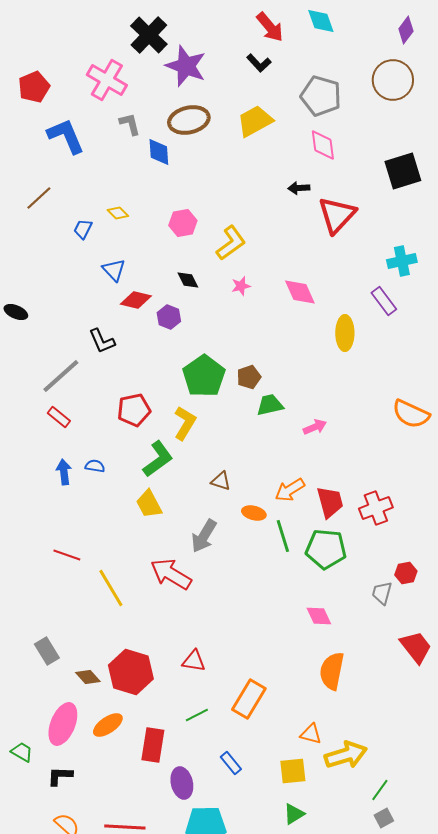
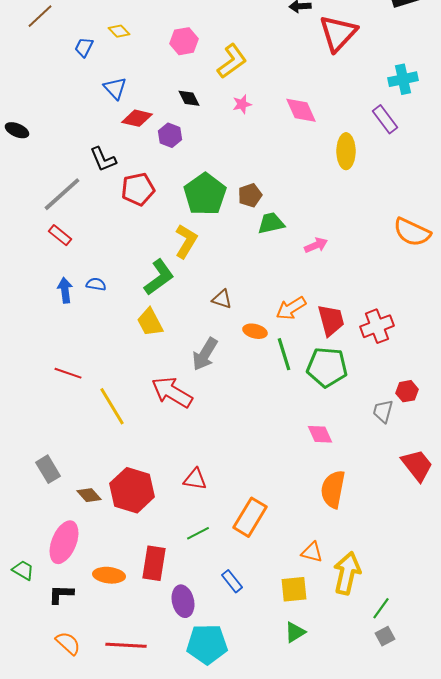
red pentagon: (134, 410) -> (138, 189), moved
orange ellipse: (108, 725) -> (109, 575), moved, turned 40
yellow arrow: (346, 755) -> (347, 573), turned -60

